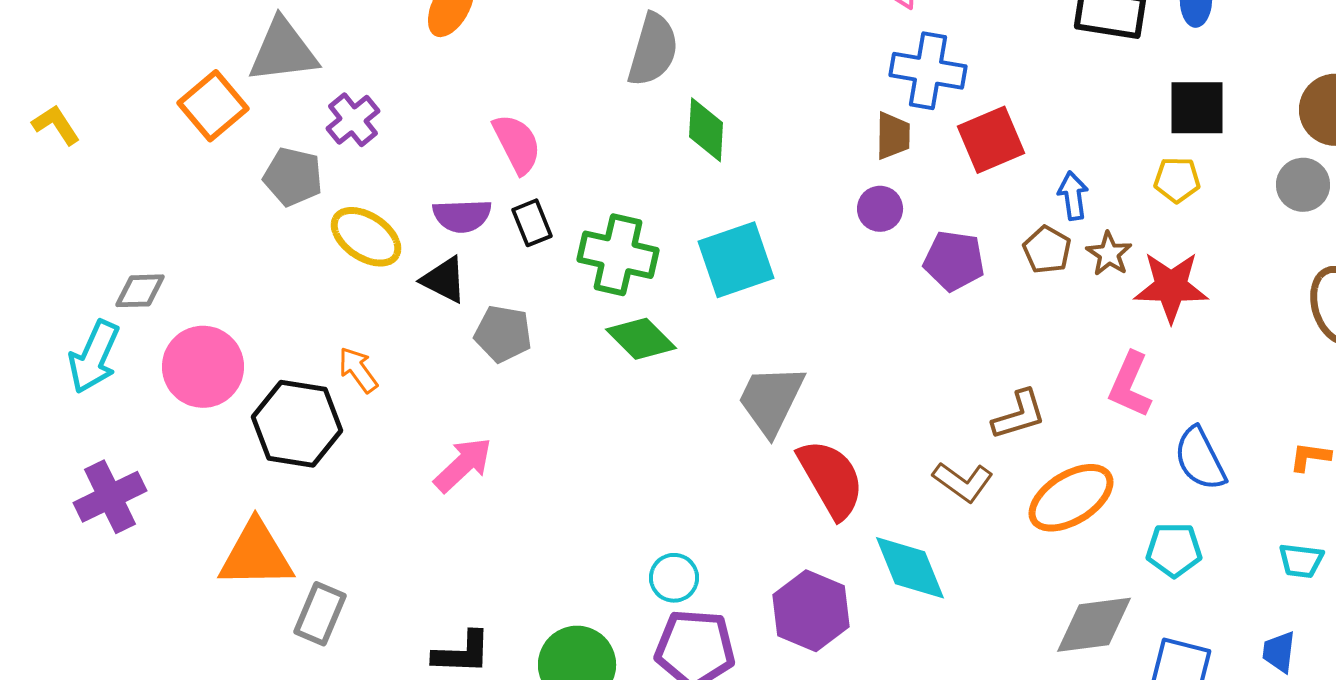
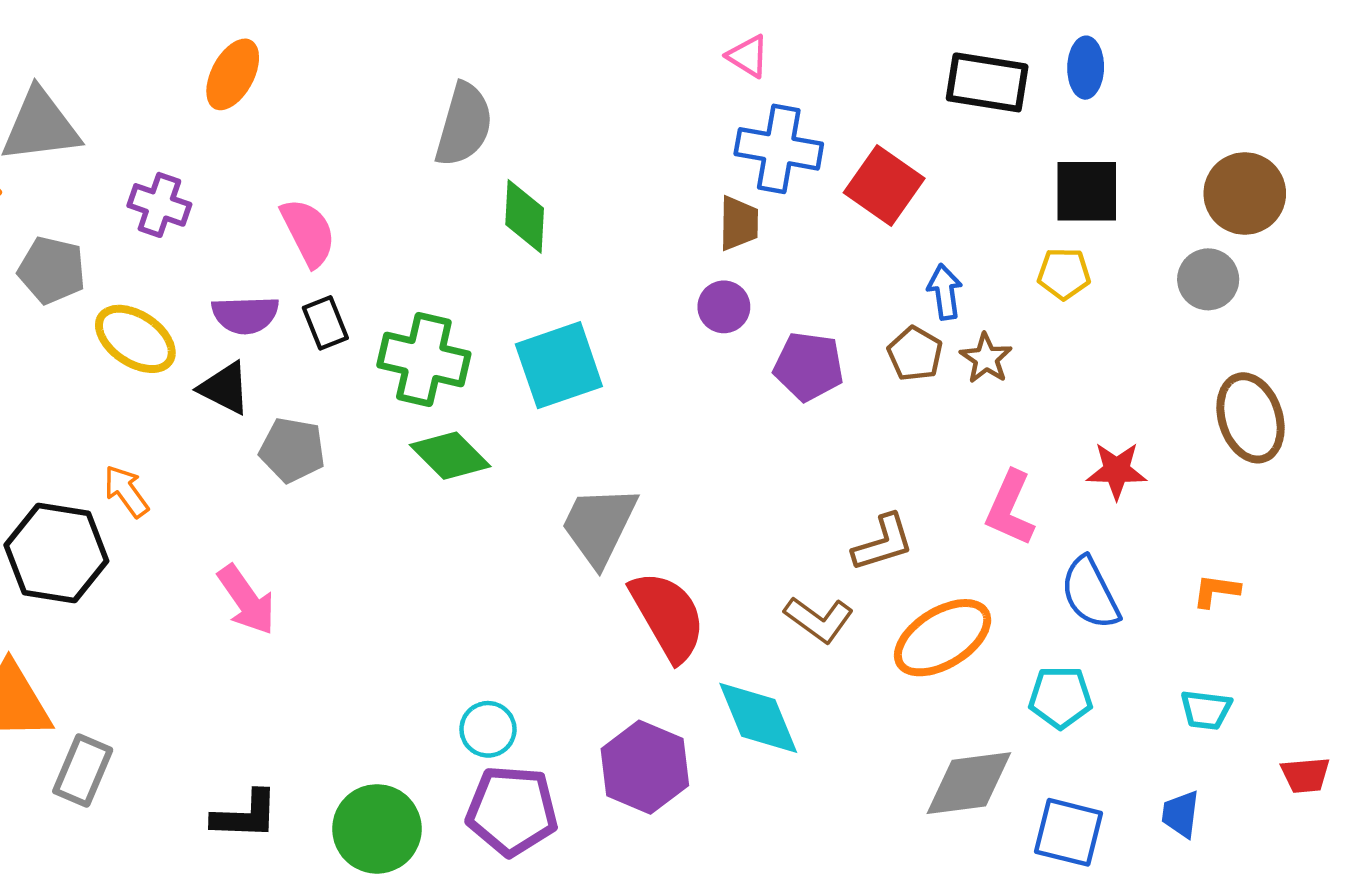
purple cross: (353, 120) -> (159, 205), moved, turned -32
red square: (991, 140) -> (884, 185), moved, turned -32
red star: (1171, 287) -> (1117, 471), moved, size x0.7
pink arrow: (463, 465) -> (246, 600), turned 98

